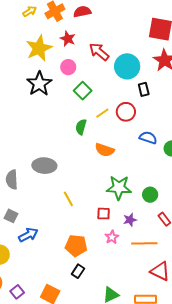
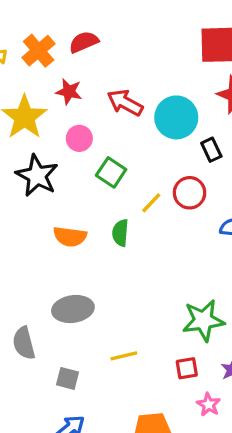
orange semicircle: (105, 150) -> (70, 237), moved
yellow line: (68, 199) -> (124, 356), turned -63
gray square: (11, 216) -> (67, 378), moved

